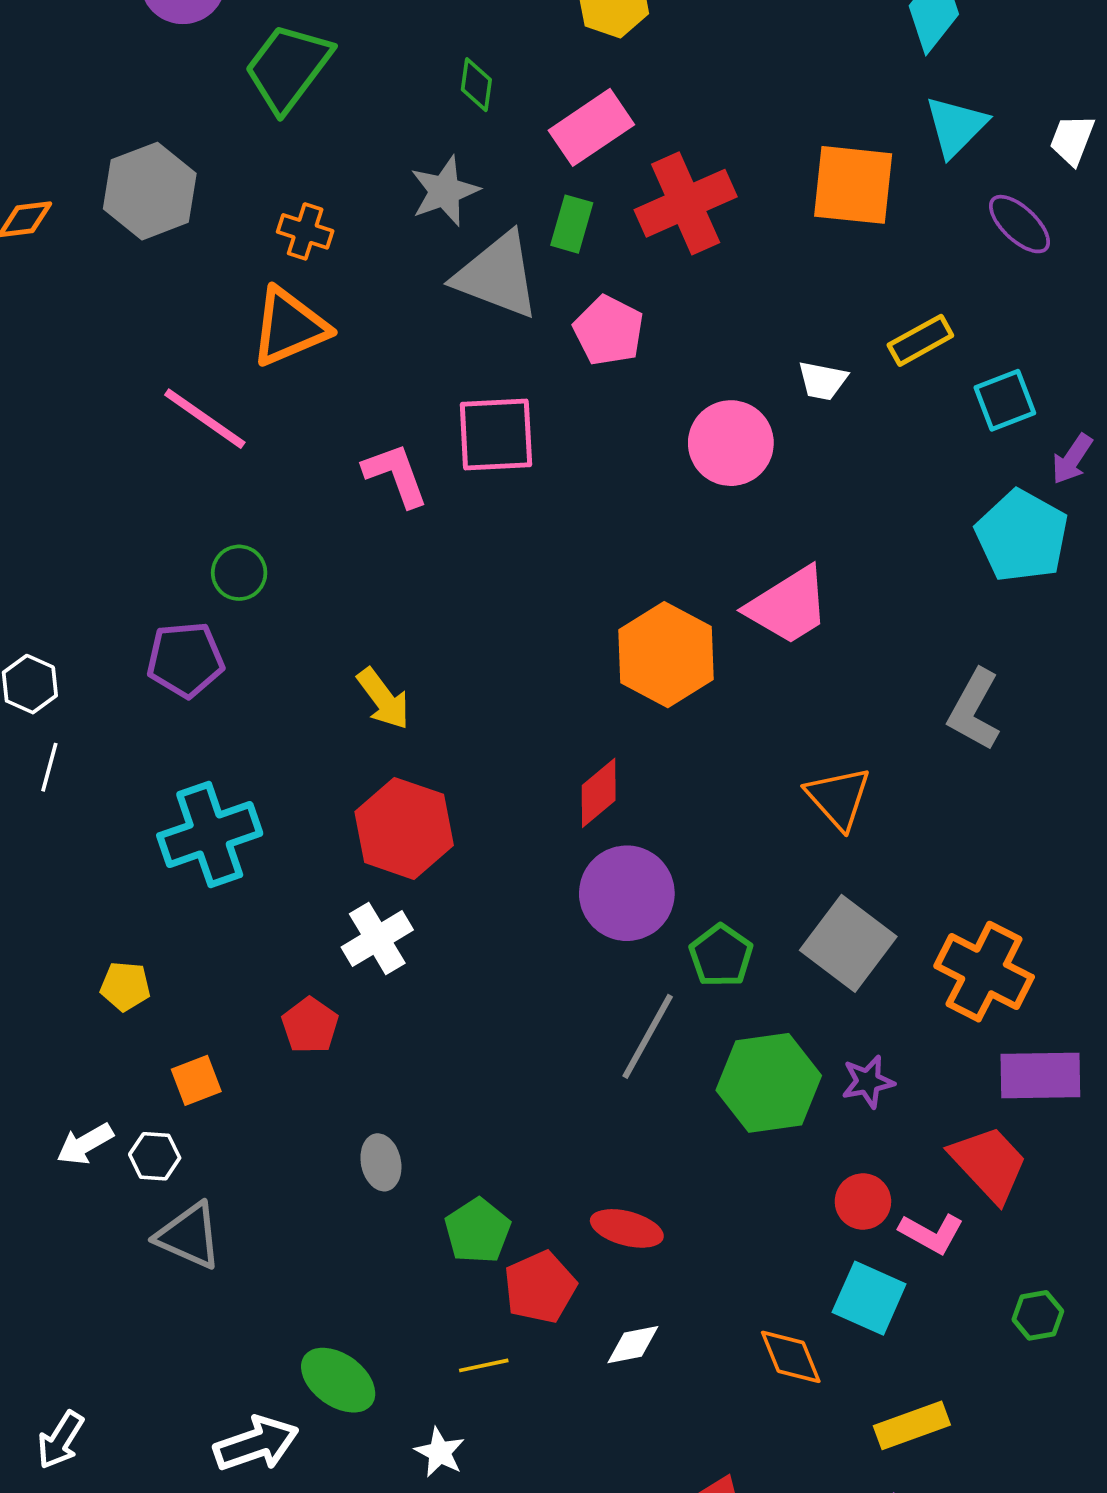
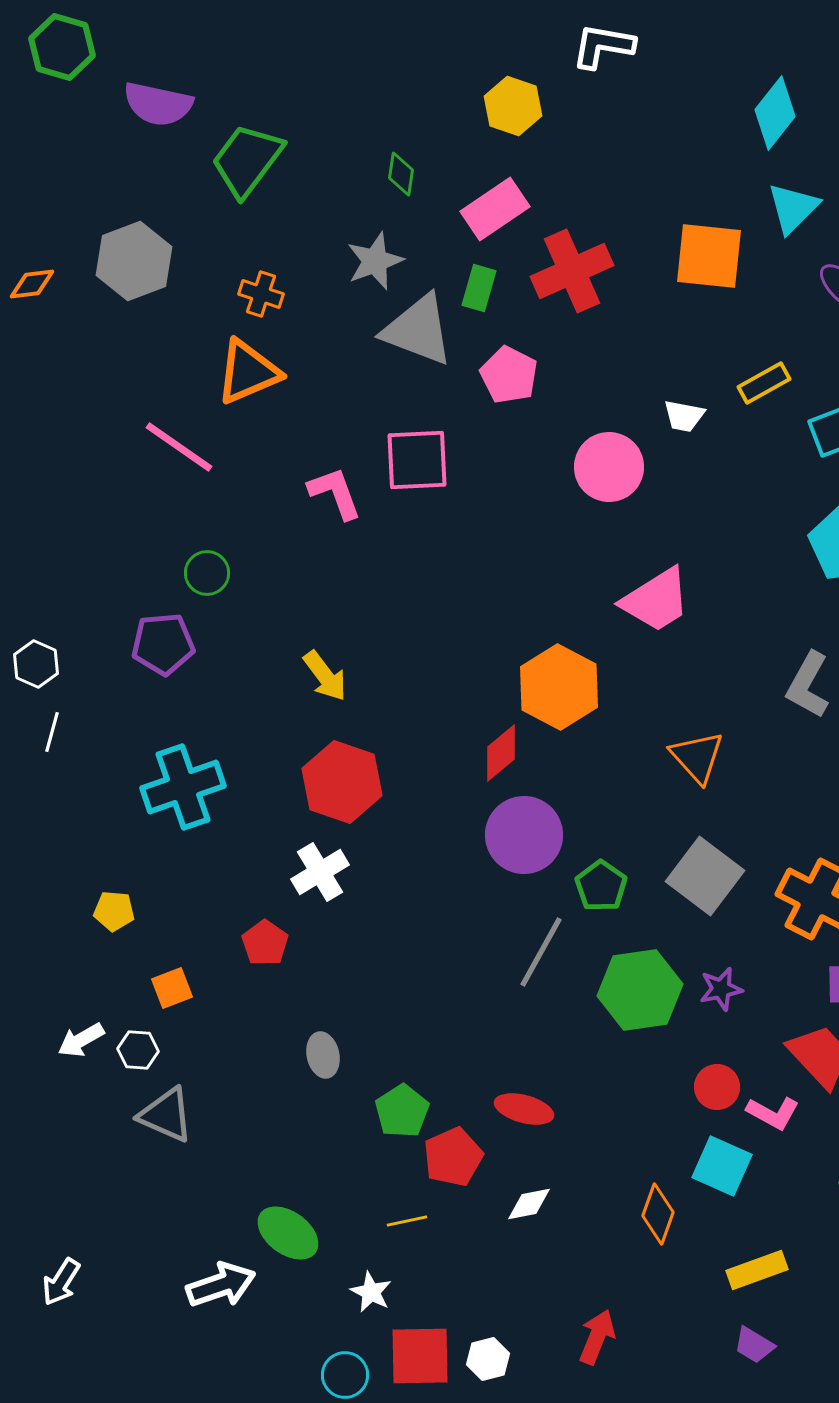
orange hexagon: (666, 655) -> (559, 687), moved
orange diamond: (791, 1357) -> (658, 1214), turned 42

